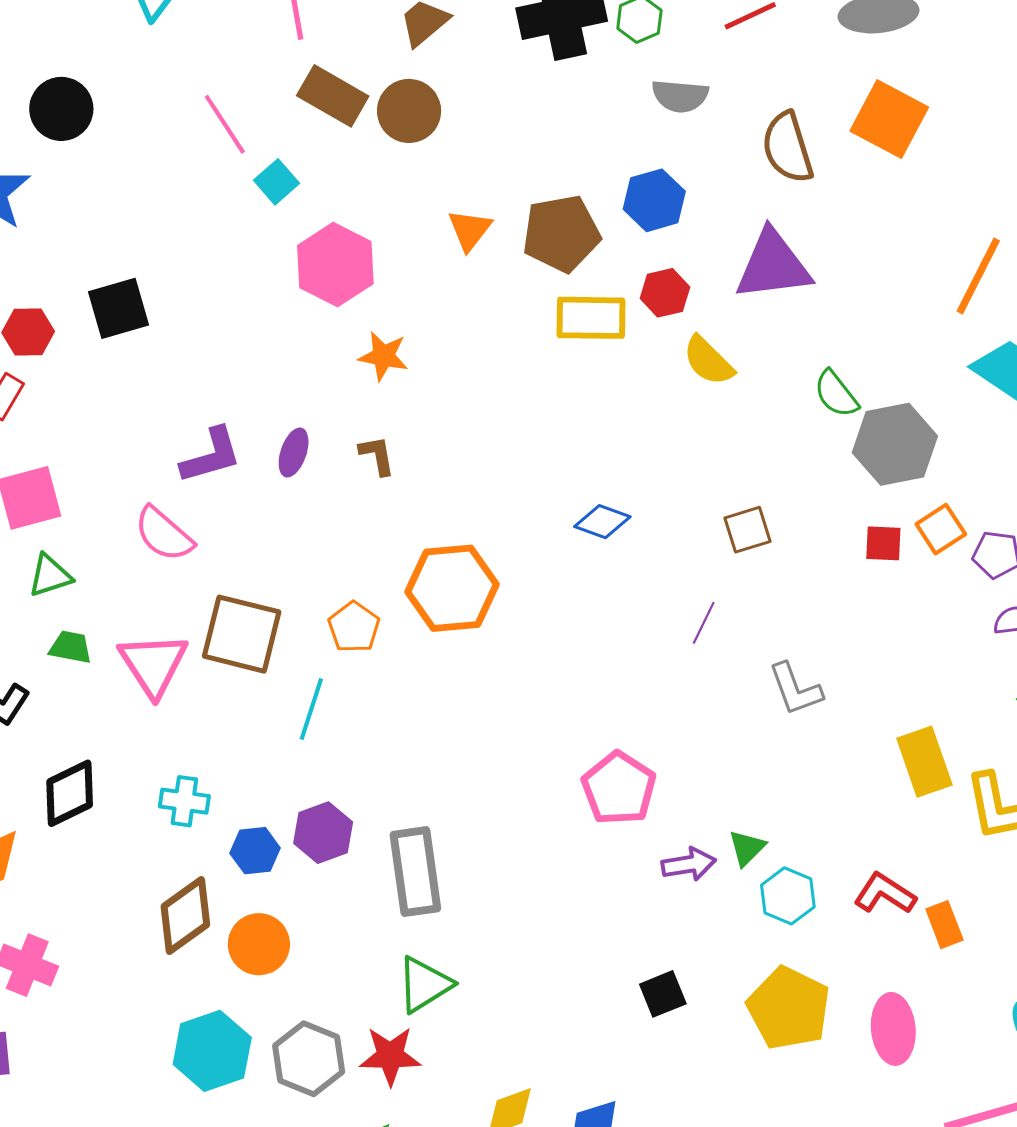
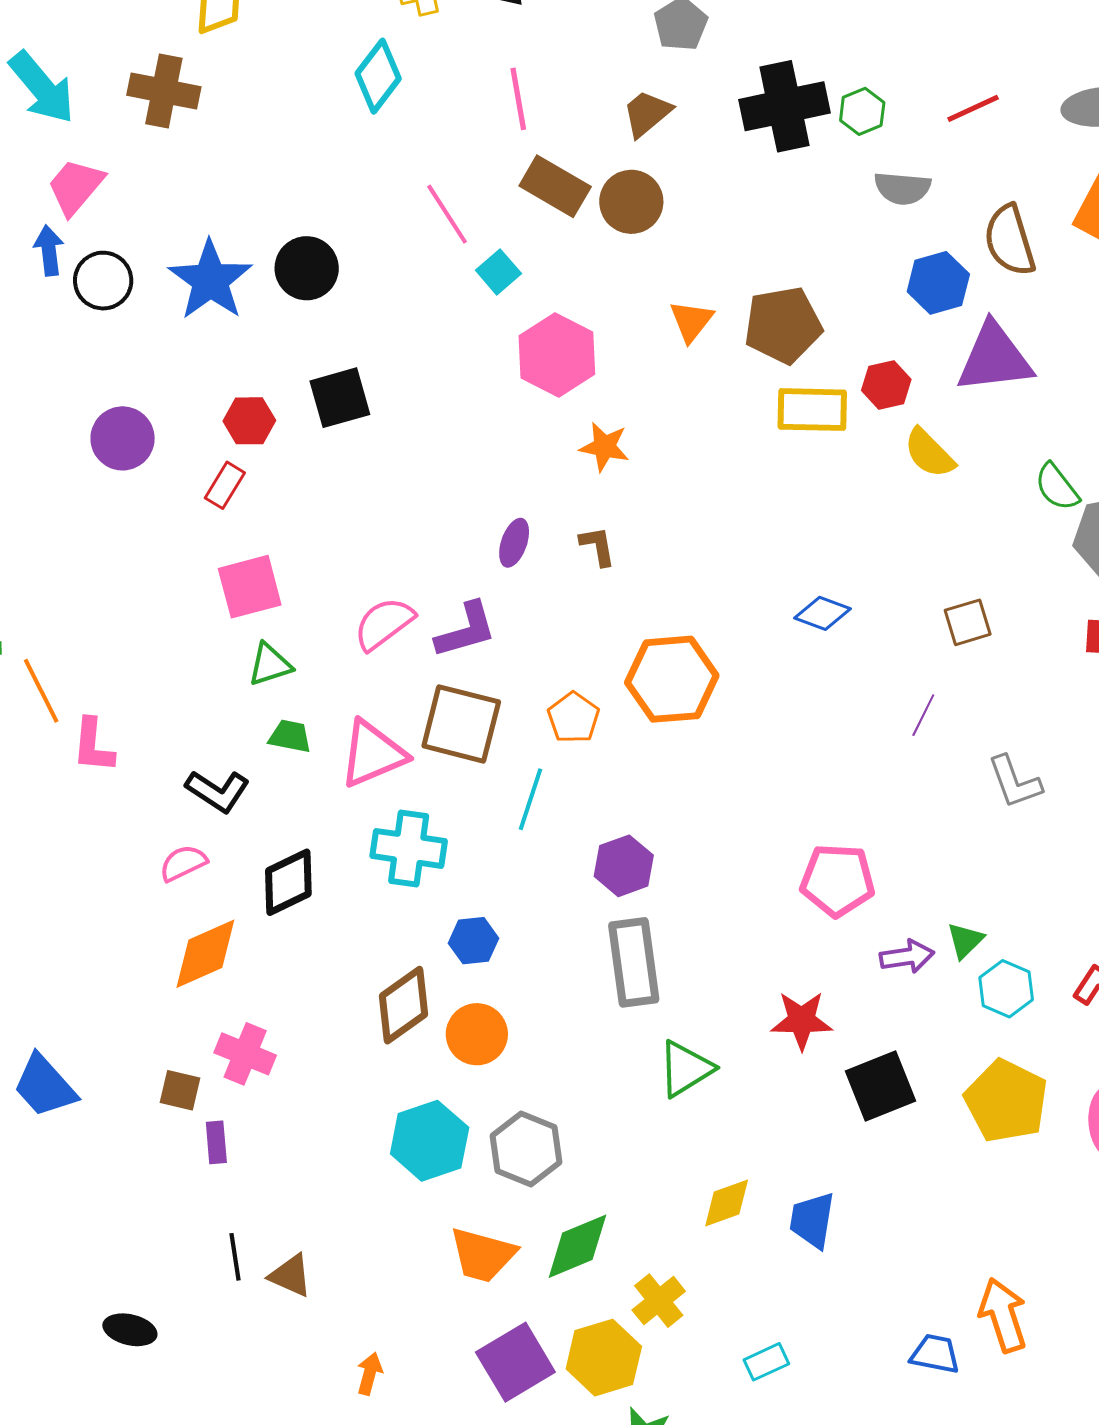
black circle: (61, 109) -> (307, 268), moved
blue hexagon: (654, 200) -> (938, 283), moved
purple L-shape: (211, 456) -> (466, 630), moved
pink semicircle: (164, 534) -> (384, 624), turned 102
pink triangle: (153, 664) -> (373, 754), turned 40
pink pentagon: (619, 788) -> (838, 880), turned -30
cyan cross: (184, 801) -> (409, 848), moved, size x1.5
purple hexagon: (323, 833) -> (624, 866), moved
green triangle: (424, 985) -> (686, 1069), moved
black square: (663, 994) -> (881, 1086), size x1.5
red star: (390, 1056) -> (802, 1020), moved

